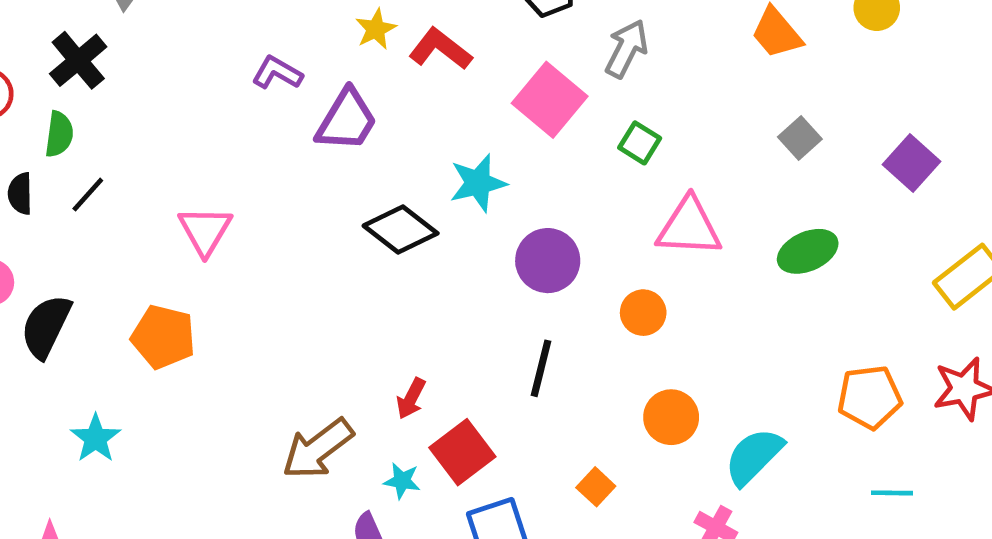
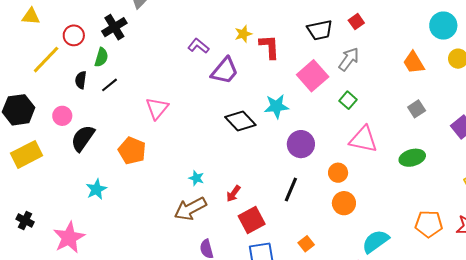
red L-shape: (440, 49) -> (269, 47), turned 40
orange circle: (671, 417) -> (344, 203), moved
cyan star: (402, 481) -> (196, 178), moved

